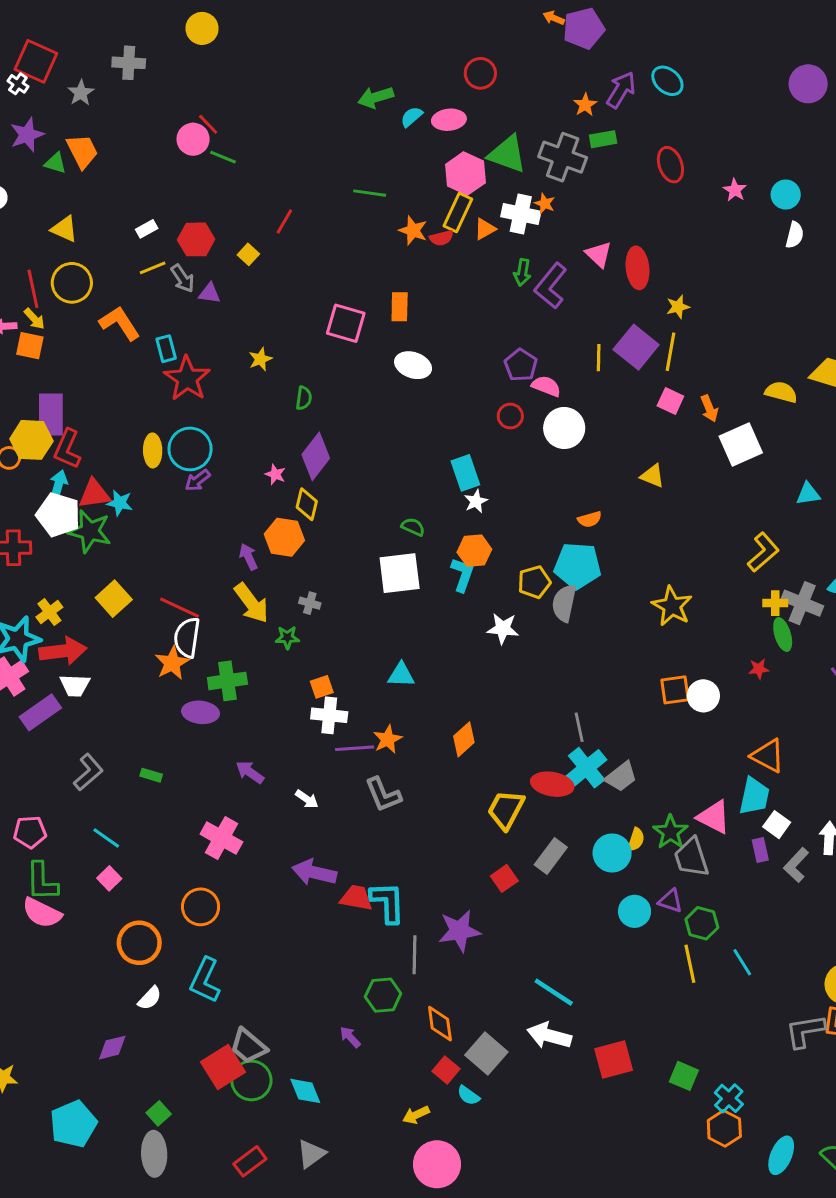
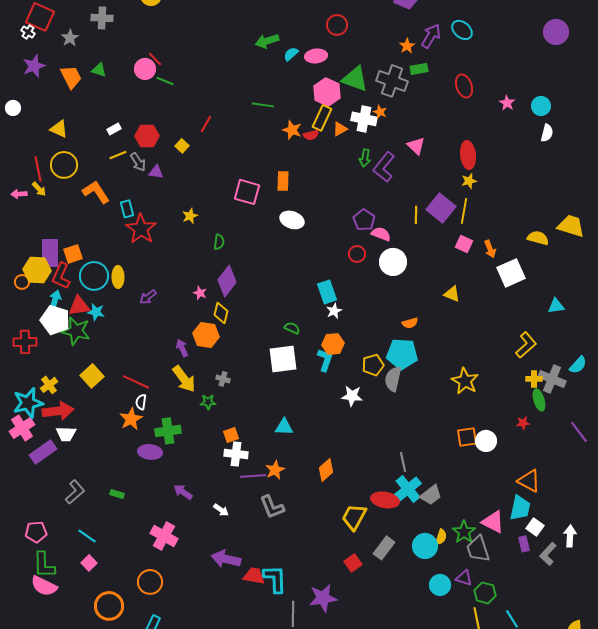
green triangle: (55, 163) -> (99, 70), moved
red ellipse: (638, 268) -> (468, 155), moved
orange square: (30, 346) -> (73, 254), moved, turned -30
cyan circle: (190, 449) -> (94, 276), moved
white semicircle: (187, 638) -> (141, 402), size x0.6

